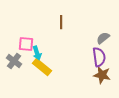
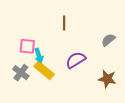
purple semicircle: (99, 57) -> (76, 60), moved, turned -114
gray cross: (14, 61) -> (21, 73), moved

